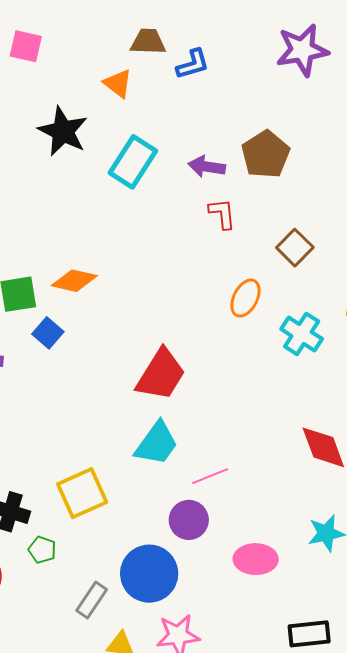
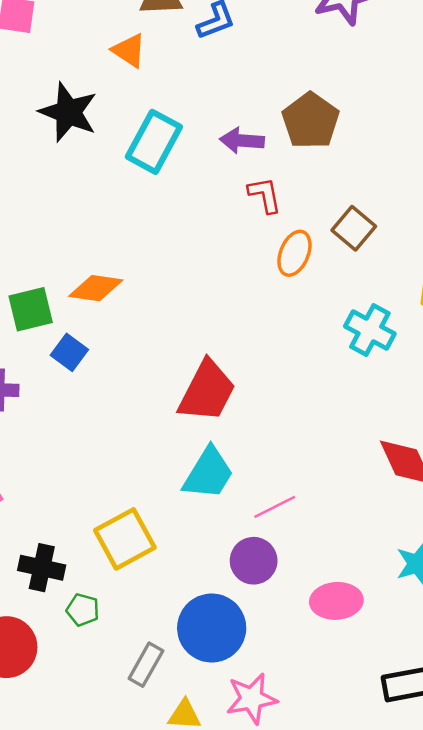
orange ellipse: (245, 298) -> (294, 253), moved

